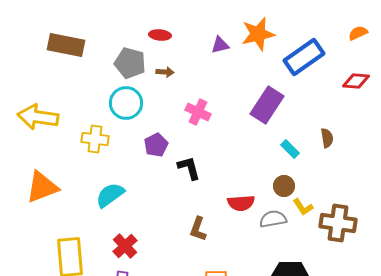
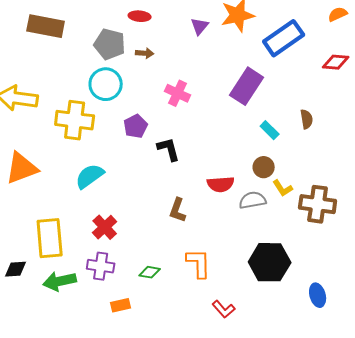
purple triangle: (220, 45) -> (200, 26), turned -36
yellow cross: (95, 139) -> (75, 120), size x1.4

